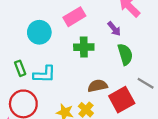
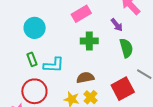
cyan circle: (39, 32) -> (35, 28), moved
brown semicircle: (98, 86) -> (85, 78), moved

